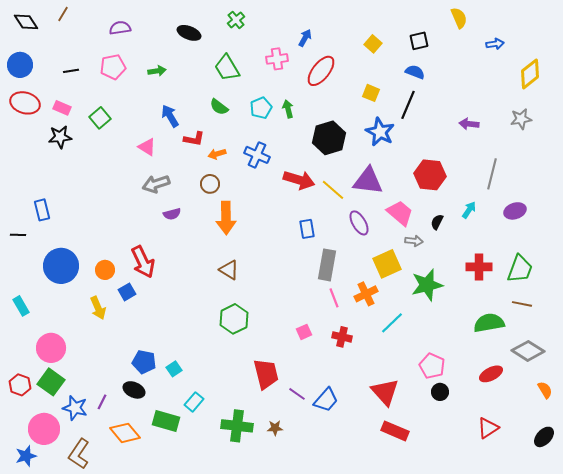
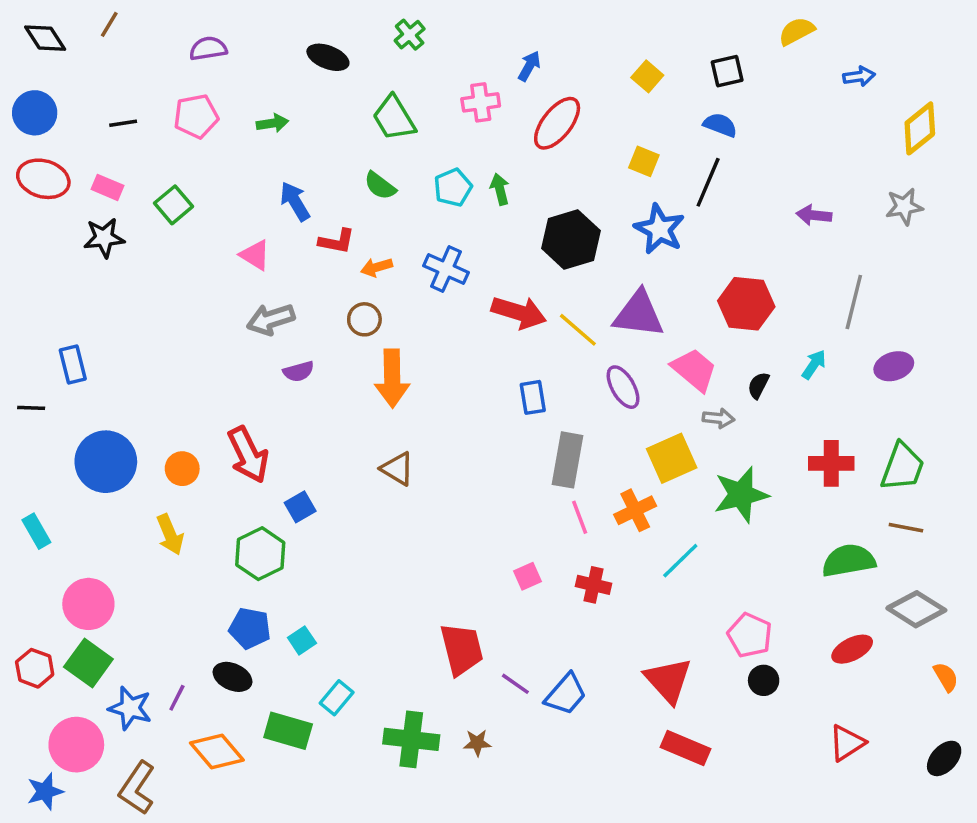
yellow semicircle: (459, 18) -> (797, 31), turned -95
blue square: (127, 292) -> (300, 507), moved
green hexagon: (234, 319) -> (260, 554), moved

